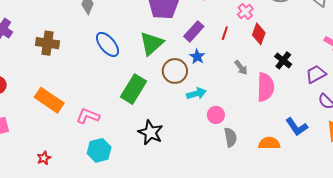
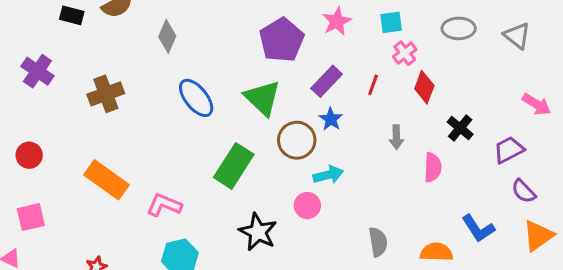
brown cross: (48, 43) -> (106, 94), turned -30
green triangle: (152, 43) -> (262, 98), turned -36
gray arrow: (241, 67) -> (396, 137), turned 35
pink semicircle: (266, 87) -> (433, 167), size x0.7
pink circle: (216, 115) -> (307, 206), moved

